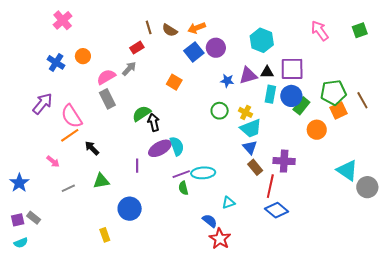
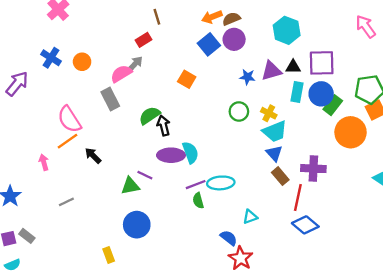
brown semicircle: (170, 30) -> (231, 19), moved, turned 126
pink arrow: (320, 31) -> (366, 27), moved
orange circle: (83, 56) -> (82, 62), moved
pink semicircle: (106, 77) -> (121, 74), moved
purple arrow: (42, 104) -> (17, 84), moved
orange circle: (317, 130) -> (351, 132), size x1.4
purple ellipse: (160, 148) -> (171, 155), turned 30
pink arrow: (53, 161) -> (44, 162), moved, turned -144
purple line: (137, 166) -> (145, 175), turned -64
green triangle: (101, 181) -> (130, 186), moved

